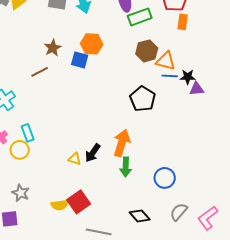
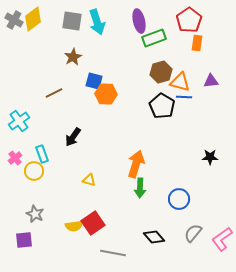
orange hexagon: (92, 44) -> (106, 94), moved
brown star: (53, 48) -> (73, 57), moved
black star: (188, 77) -> (210, 157), moved
purple triangle: (197, 89) -> (211, 81), moved
black pentagon: (143, 99) -> (162, 106), moved
black arrow: (93, 153) -> (73, 137), moved

